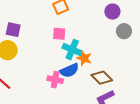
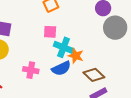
gray circle: (124, 31) -> (115, 28), size x1.5
pink cross: (55, 80) -> (31, 70), moved

